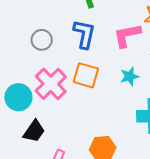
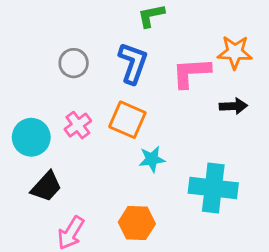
cyan star: (130, 76) -> (152, 159), moved
pink cross: (51, 84) -> (78, 125), size x0.6

